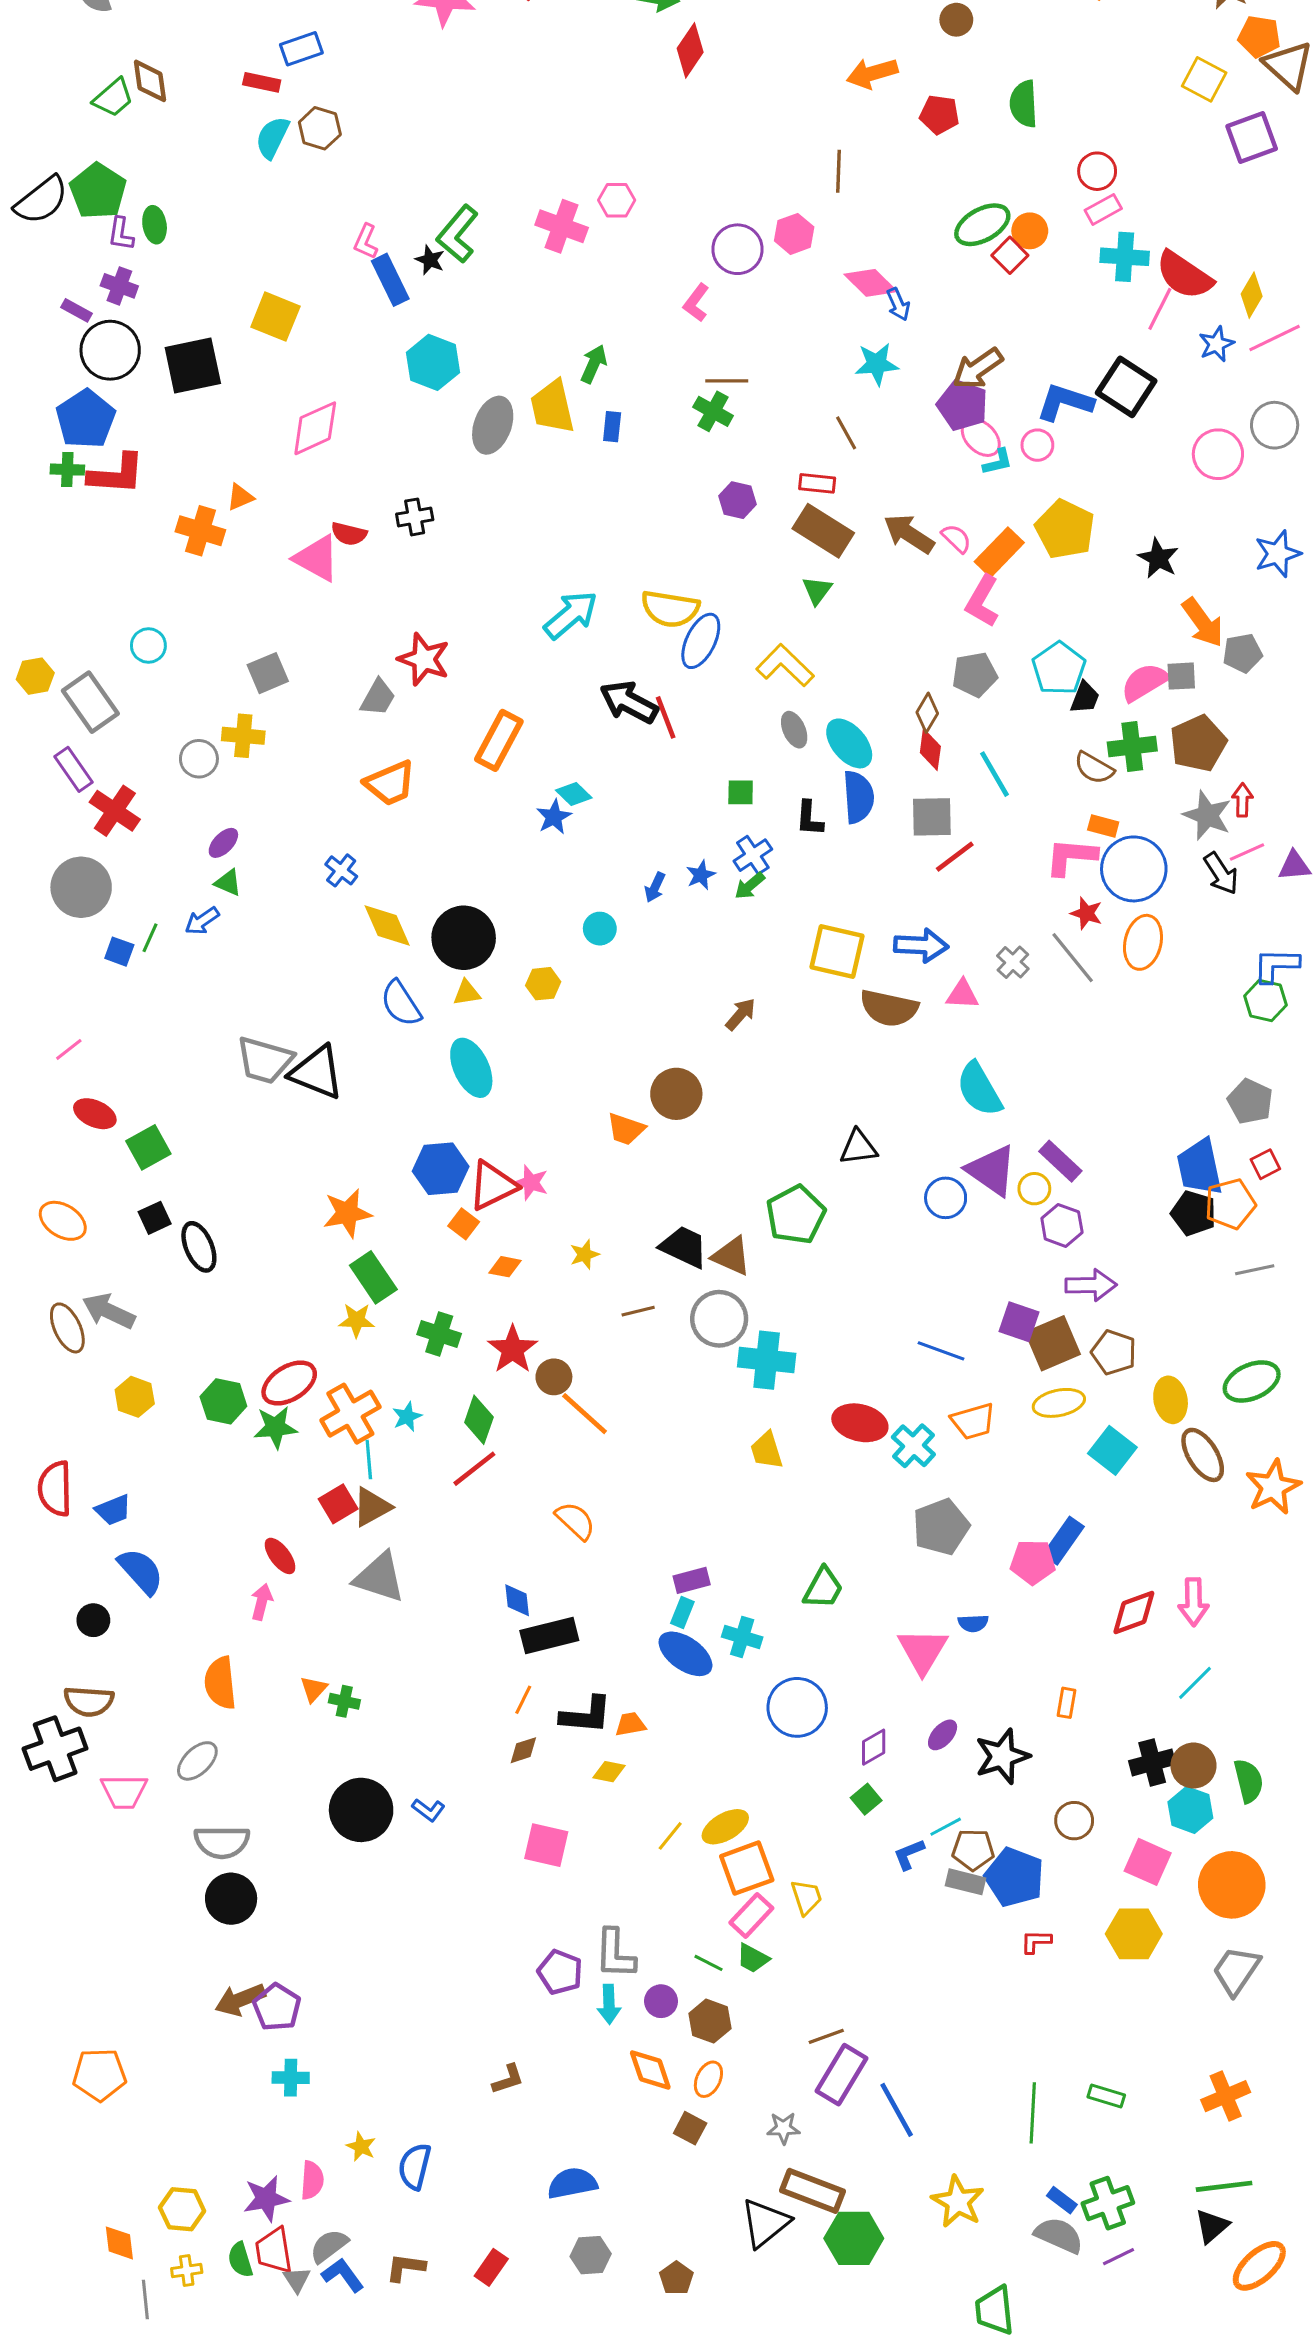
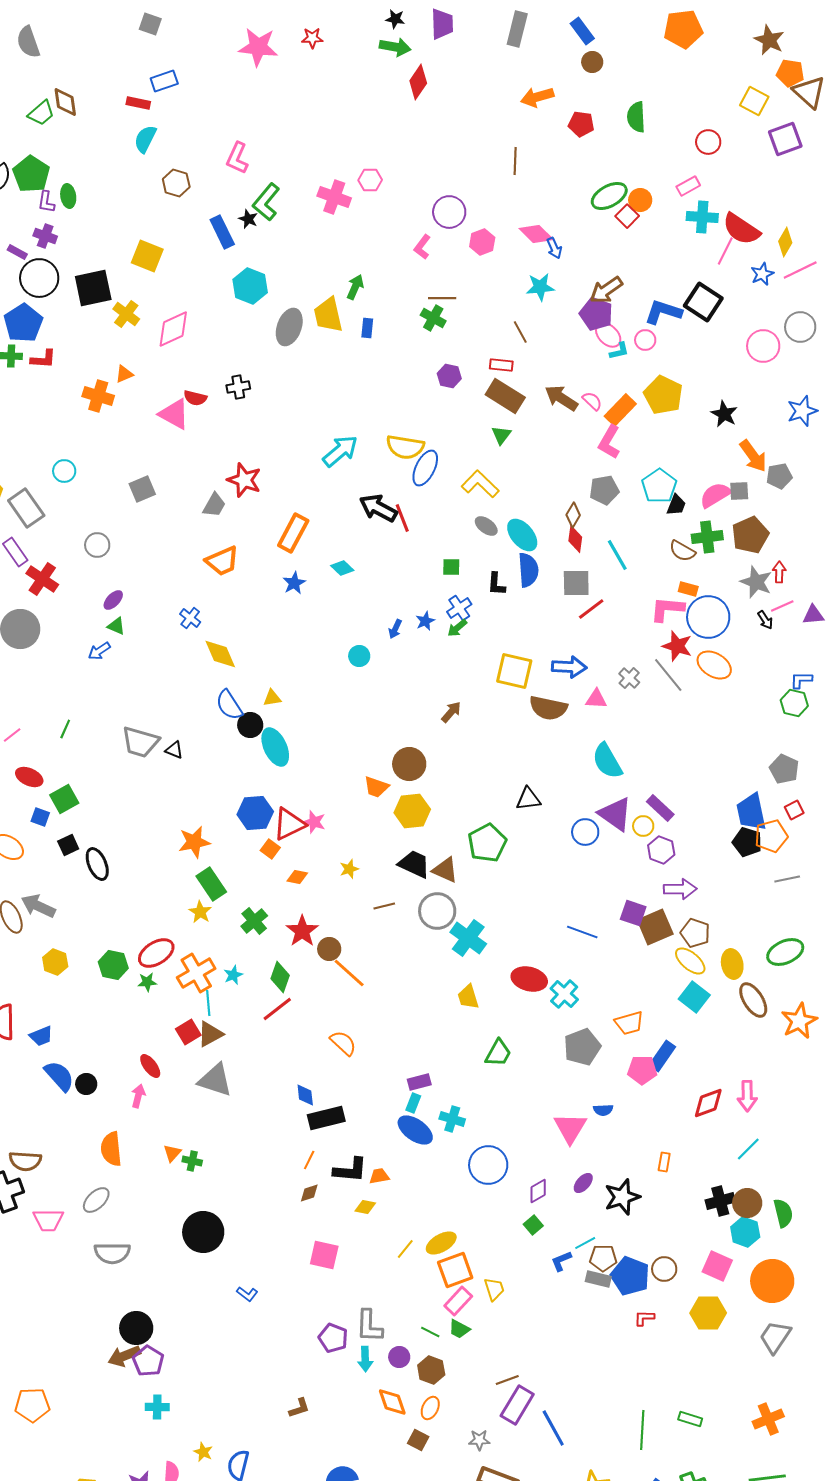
brown hexagon: (320, 128) -> (176, 183), moved
red circle: (1097, 171) -> (708, 142), moved
pink hexagon: (794, 234) -> (482, 242), moved
pink L-shape: (366, 242) -> (237, 158), moved, size x1.4
red L-shape: (116, 474) -> (43, 359), size x0.7
gray ellipse: (794, 730) -> (486, 526), turned -30
yellow cross: (243, 736) -> (126, 314), moved, turned 32
blue star: (554, 817) -> (294, 583), moved
black arrow: (1221, 873) -> (765, 620), size x0.7
red star: (1086, 913) -> (677, 646), size x1.4
green line: (150, 938) -> (65, 729), moved
black circle: (464, 938) -> (250, 725), moved, size x0.6
orange ellipse: (1143, 942) -> (714, 665), turned -72
blue square: (119, 952) -> (40, 817), moved
blue L-shape: (1276, 965) -> (801, 680), size x0.7
yellow hexagon: (543, 984) -> (412, 811), moved, size x1.6
black triangle: (317, 1072) -> (174, 750), size x0.5
yellow star: (357, 1320) -> (200, 912), turned 30
green cross: (439, 1334) -> (254, 921), turned 32
cyan cross: (767, 1360) -> (468, 938), turned 30
yellow ellipse: (1059, 1403) -> (690, 961), moved, turned 52
orange trapezoid: (973, 1421) -> (629, 1023), moved
green star: (275, 1427) -> (147, 982), size x0.7
green trapezoid: (823, 1588) -> (498, 1053), moved
black circle: (93, 1620) -> (86, 1084), moved
blue L-shape: (428, 1810) -> (247, 1294), moved
brown circle: (1074, 1821) -> (664, 1269), moved
black circle: (231, 1899) -> (136, 1328), moved

